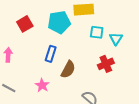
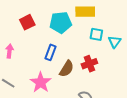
red cross: (106, 64) -> (89, 64), moved
pink star: (42, 85) -> (41, 82), size x1.5

